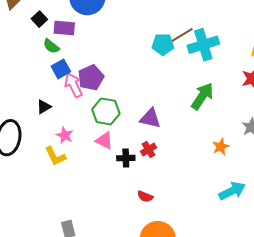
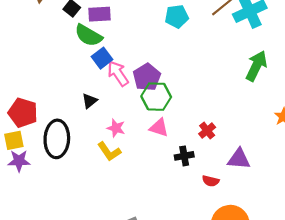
cyan pentagon: (163, 44) -> (177, 16), moved
green semicircle: (51, 46) -> (88, 35), size x1.5
purple pentagon: (91, 78) -> (147, 77), moved
purple triangle: (150, 118) -> (239, 159), moved
black cross: (126, 158) -> (184, 156), moved

